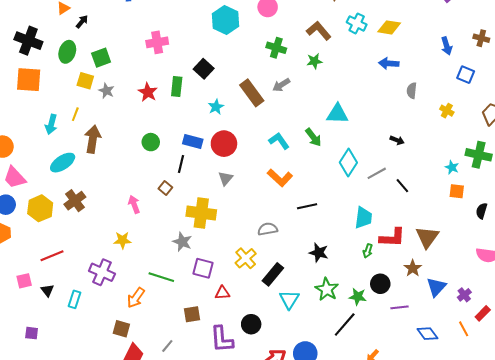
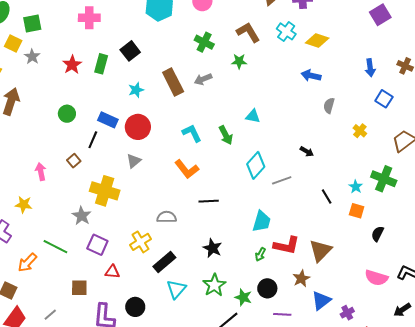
cyan triangle: (337, 114) -> (253, 116), size x0.7
black line: (402, 186) -> (327, 197), moved

